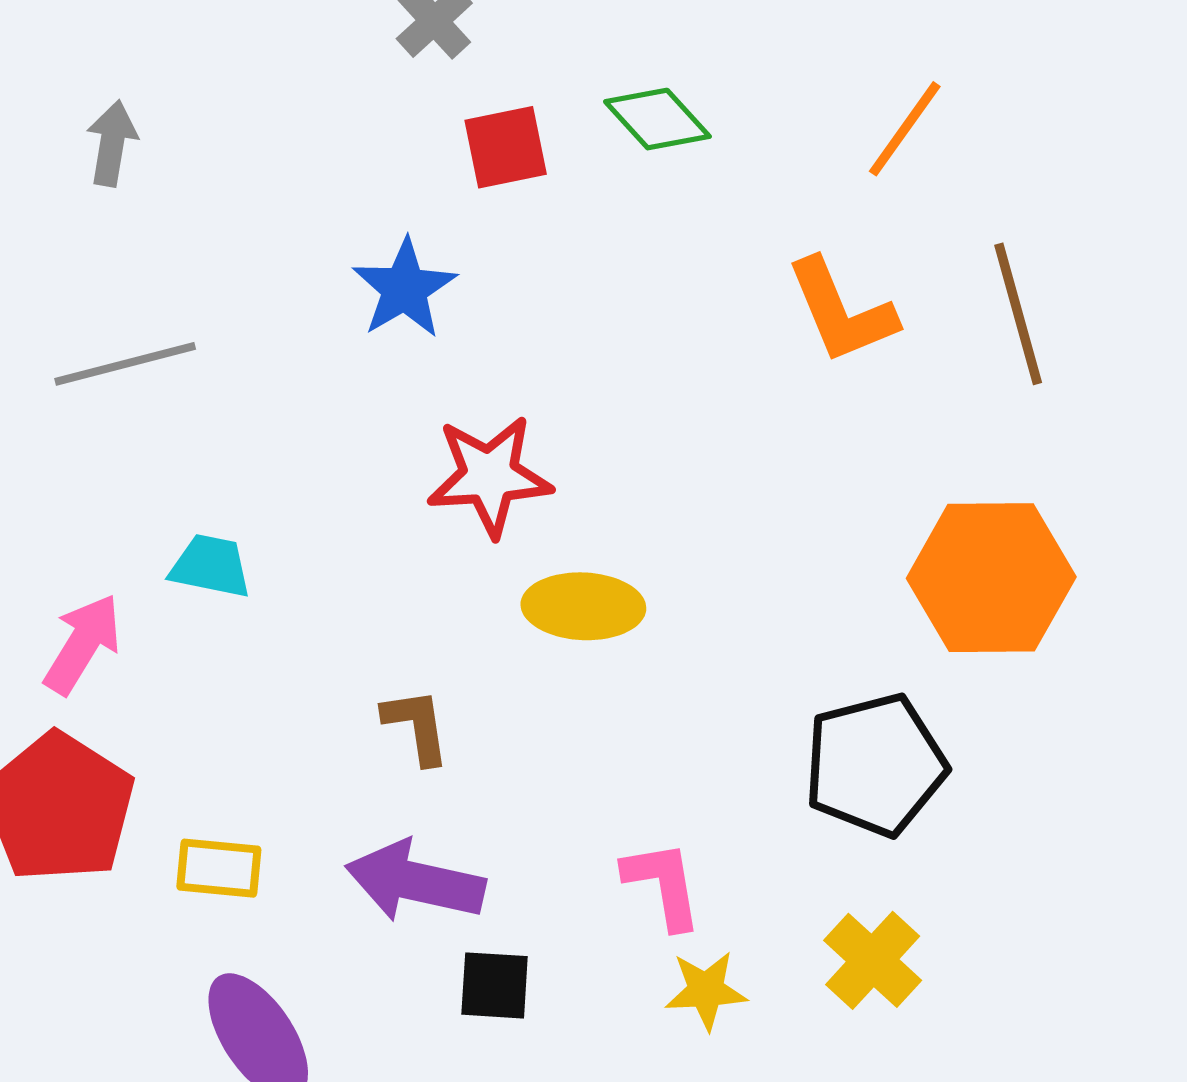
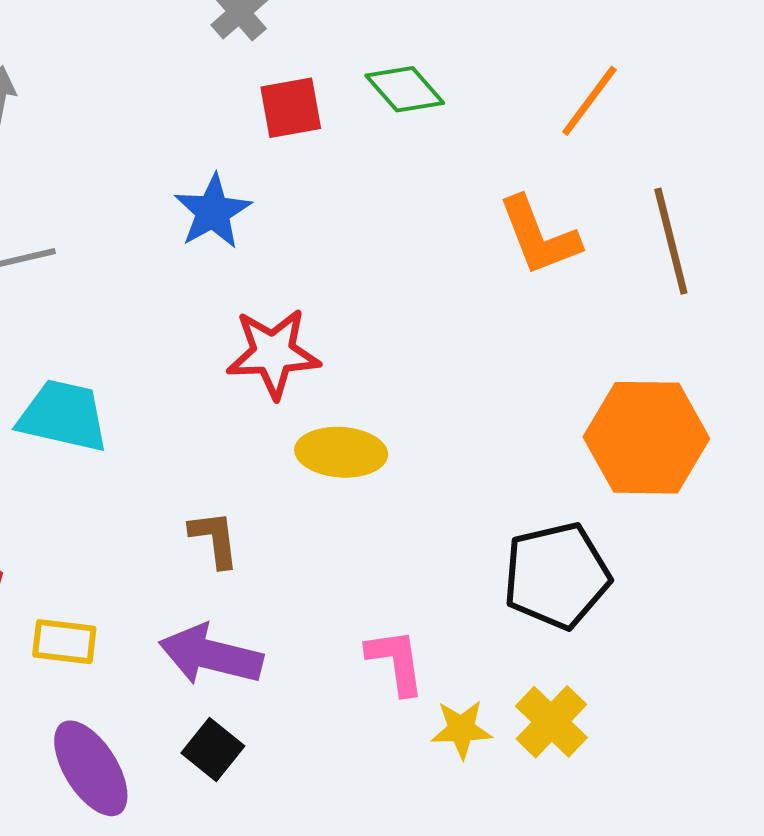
cyan trapezoid: (211, 566) -> (63, 416), size x1.5
black square: (495, 985) -> (213, 750), moved, turned 34
yellow star: (706, 990) -> (461, 729), moved

